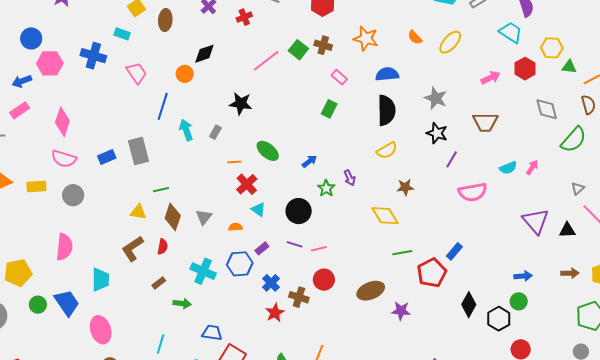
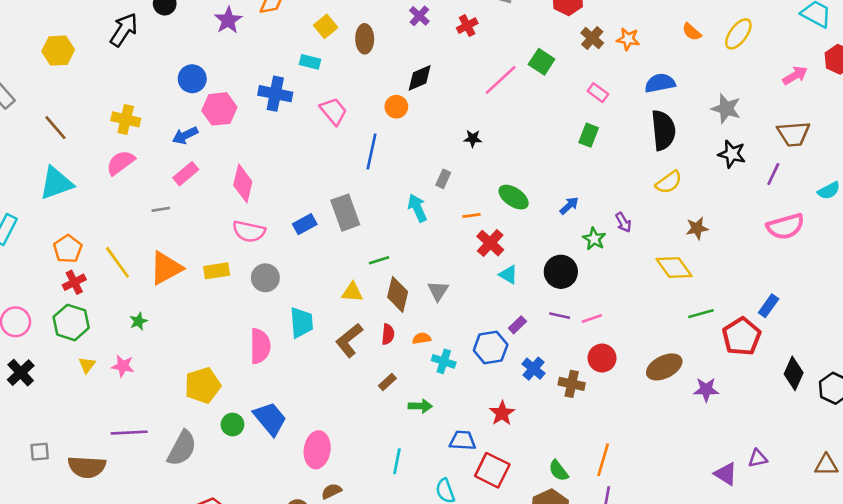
orange star: (366, 38) -> (628, 39), size x0.7
brown cross: (323, 45) -> (592, 38), moved, turned 30
black star: (241, 103) -> (473, 139), size x0.6
cyan arrow: (186, 130) -> (417, 208), moved
purple line: (452, 159) -> (773, 174), moved
orange semicircle: (235, 227) -> (422, 338), moved
cyan cross: (203, 271) -> (444, 361), size x0.7
cyan trapezoid: (100, 280) -> (301, 323), moved
red star: (275, 313) -> (502, 413), moved
pink ellipse: (101, 330) -> (317, 450), turned 32

